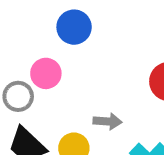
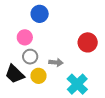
gray circle: (18, 96) -> (30, 57), moved

